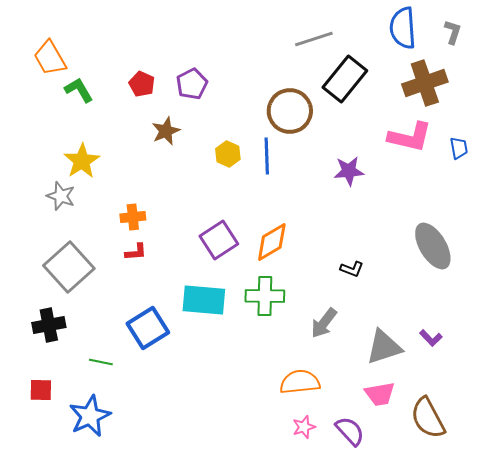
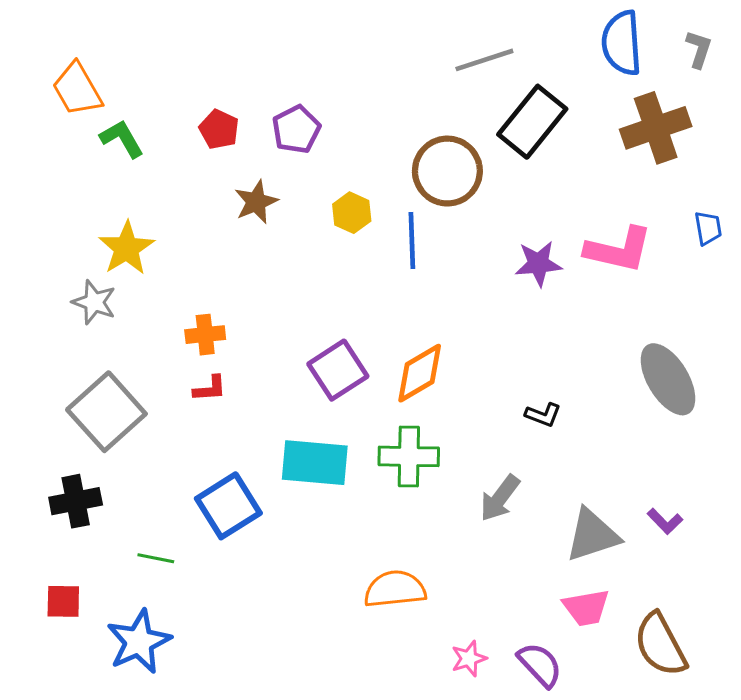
pink L-shape: (410, 137) -> (619, 250), moved
yellow hexagon: (228, 154) -> (352, 213), moved
orange semicircle: (300, 382) -> (395, 589), moved

